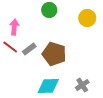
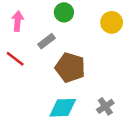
pink arrow: (14, 27) -> (18, 21), moved
gray rectangle: (29, 49) -> (46, 41), moved

